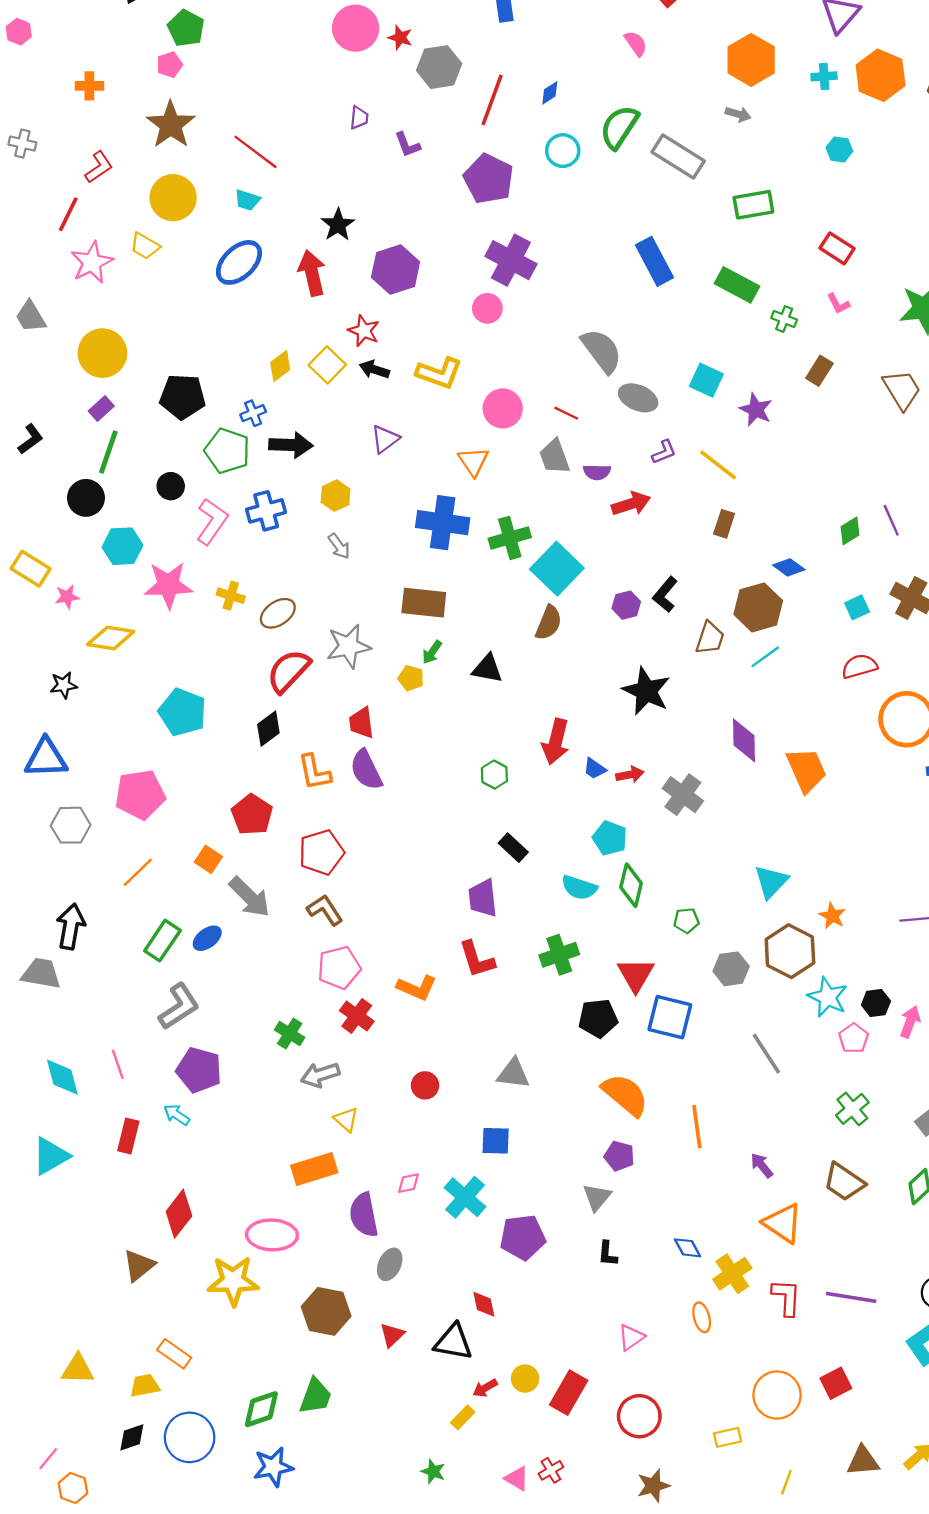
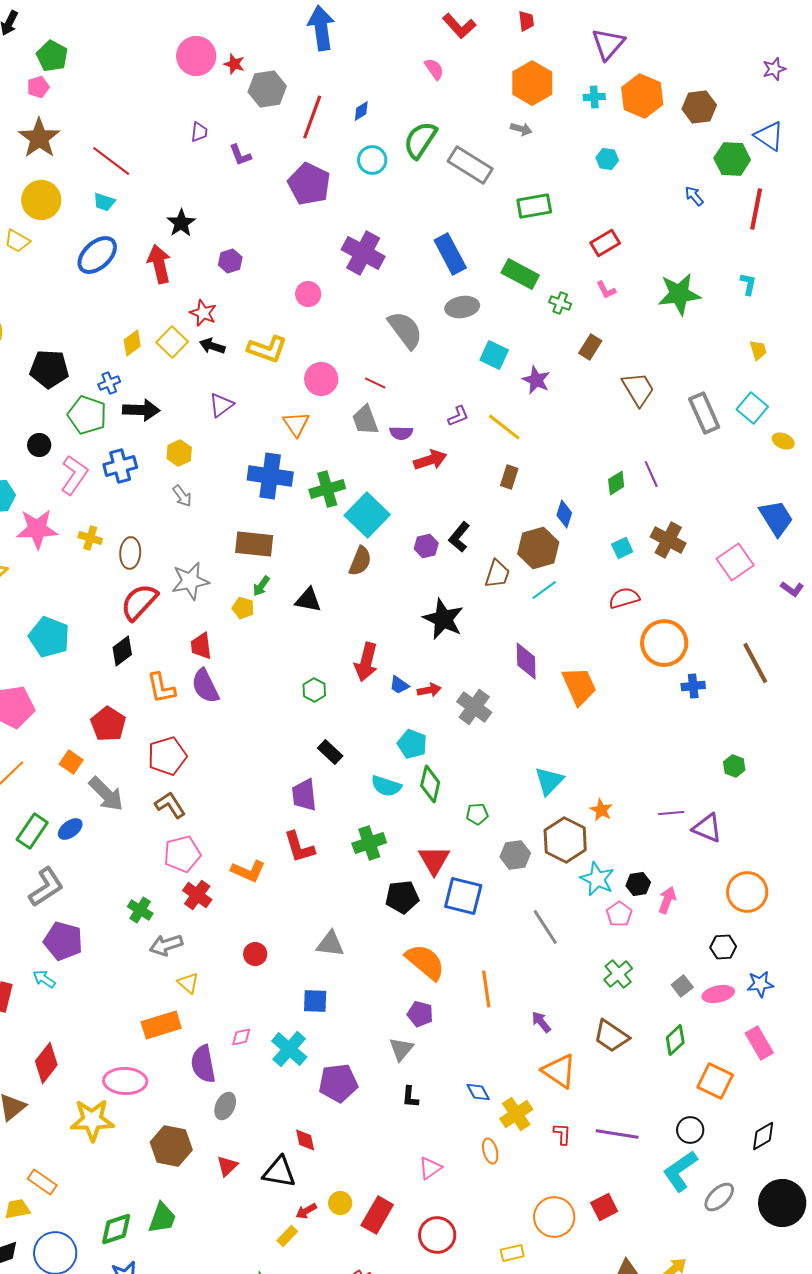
red rectangle: (837, 248) -> (605, 243), turned -64
purple cross: (511, 260) -> (363, 253), moved
purple hexagon: (396, 270) -> (230, 261), size x0.6
brown trapezoid: (902, 390) -> (638, 389), moved
gray ellipse: (638, 398) -> (462, 307), moved, turned -32
blue diamond: (789, 567) -> (564, 514), turned 72
brown ellipse: (278, 613) -> (130, 553), turned -52
red L-shape: (786, 1297) -> (562, 1134), size x0.7

